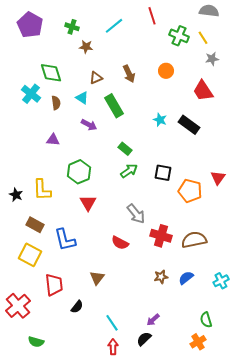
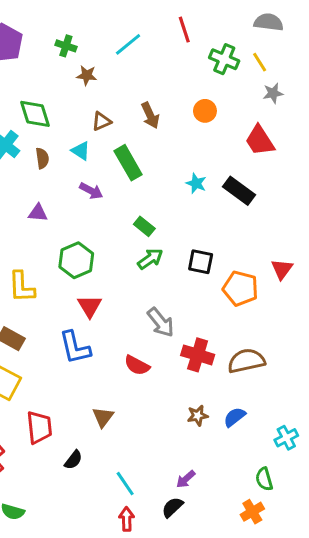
blue L-shape: (65, 240) -> (75, 348), moved
cyan cross: (221, 281) -> (286, 438), moved

